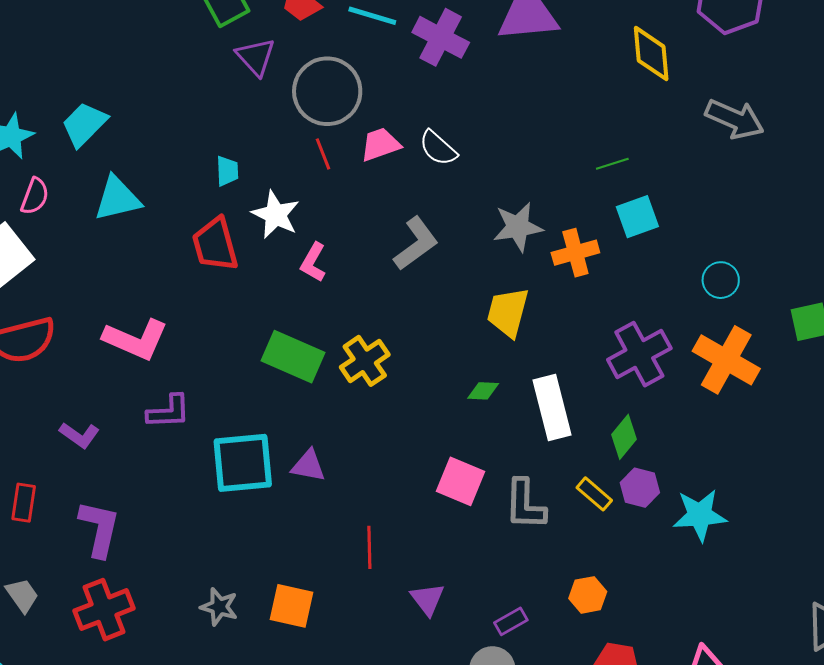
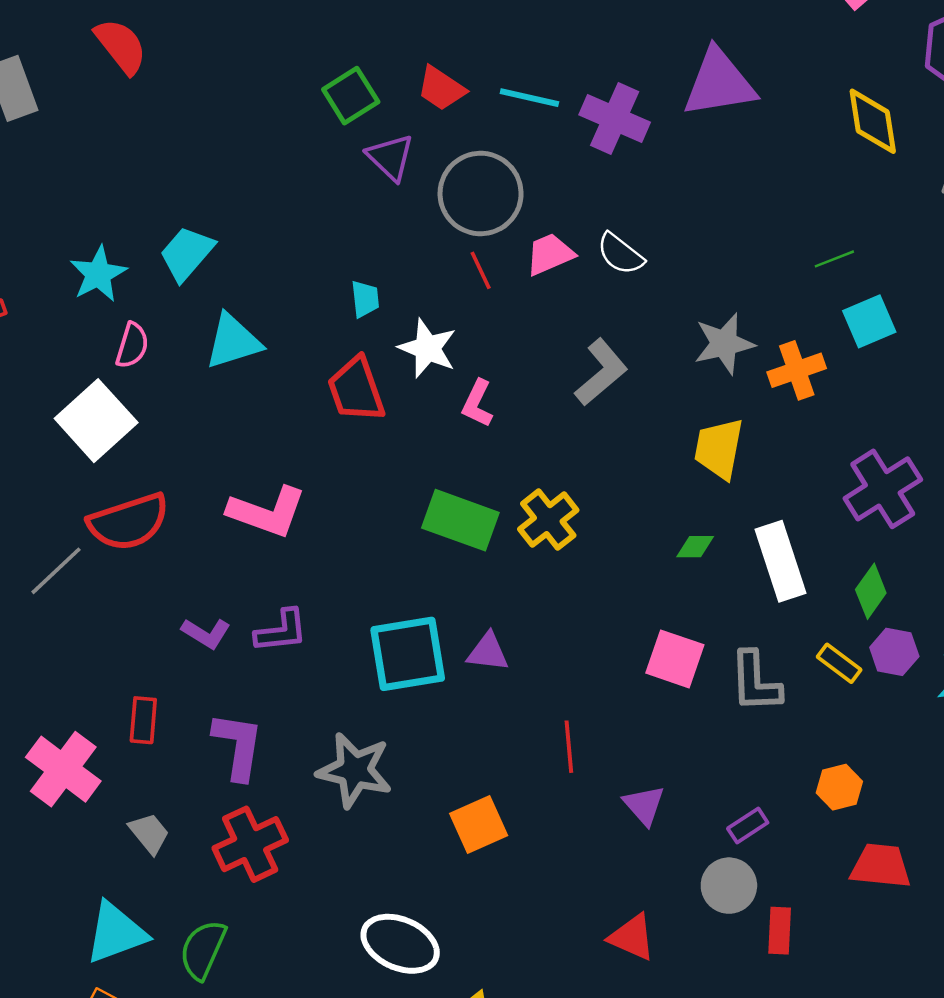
purple L-shape: (169, 412) -> (281, 631), moved
orange square: (291, 606) -> (479, 824), turned -33
gray star: (219, 607) -> (355, 770), moved, size x1.6

